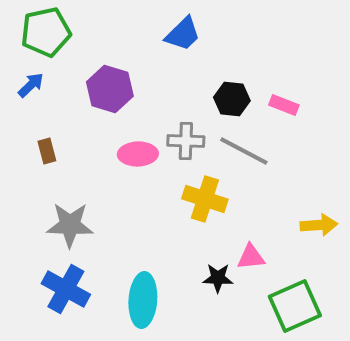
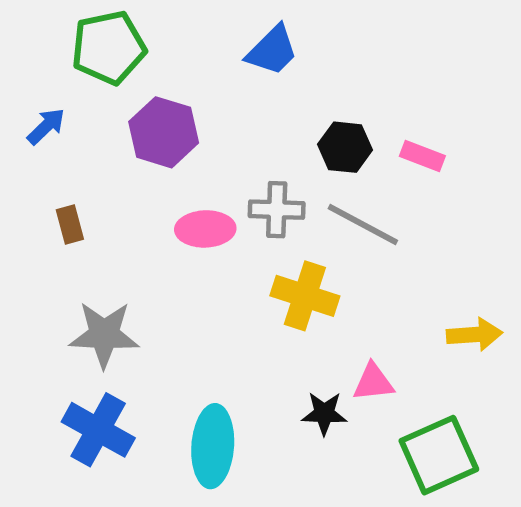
green pentagon: (46, 32) -> (109, 47), moved

